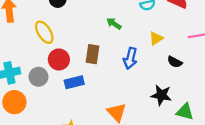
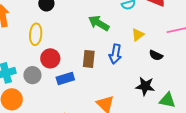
green arrow: (114, 24) -> (99, 23), size x1.5
yellow ellipse: (44, 32) -> (36, 34), turned 40
brown rectangle: (93, 54) -> (89, 59), moved

